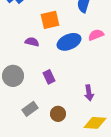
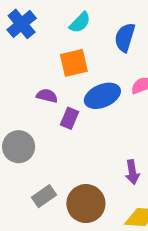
purple rectangle: (49, 77) -> (69, 118), moved, turned 48
brown circle: (58, 114) -> (86, 204), size x1.6

